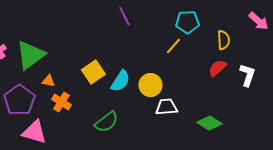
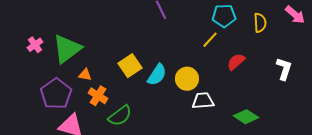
yellow semicircle: (223, 40) -> (260, 23), moved
red semicircle: (217, 68) -> (236, 62), moved
green semicircle: (106, 122) -> (120, 116), moved

